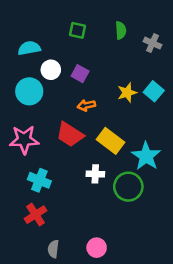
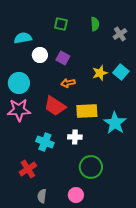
gray cross: (152, 43) -> (120, 34), turned 32
cyan circle: (29, 91) -> (19, 83), moved
yellow rectangle: (111, 141) -> (87, 111), turned -40
cyan cross: (39, 180) -> (45, 142), moved
green circle: (128, 187) -> (91, 167), moved

